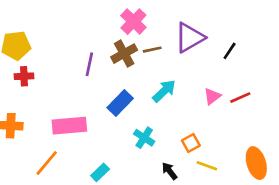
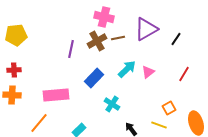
pink cross: (133, 22) -> (104, 17), turned -30
red cross: (24, 76) -> (14, 70), moved
pink triangle: (212, 96) -> (148, 72), moved
red line: (240, 98) -> (184, 74), turned -35
orange square: (191, 143) -> (169, 108), moved

